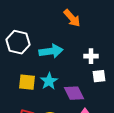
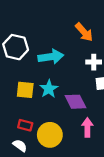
orange arrow: (72, 18) -> (84, 32), moved

